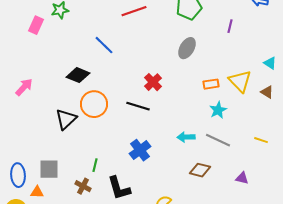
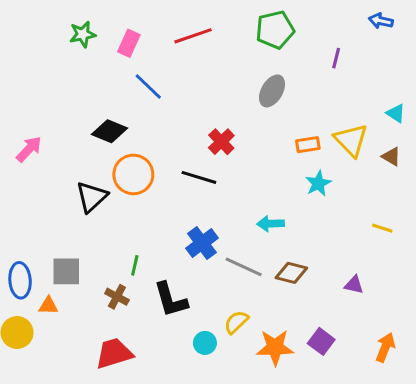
pink rectangle: (36, 25) -> (129, 43), moved
gray line: (218, 140) -> (244, 267), moved

